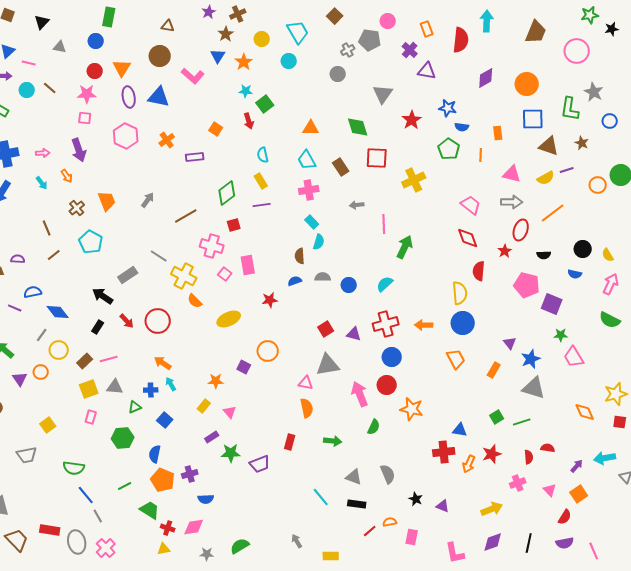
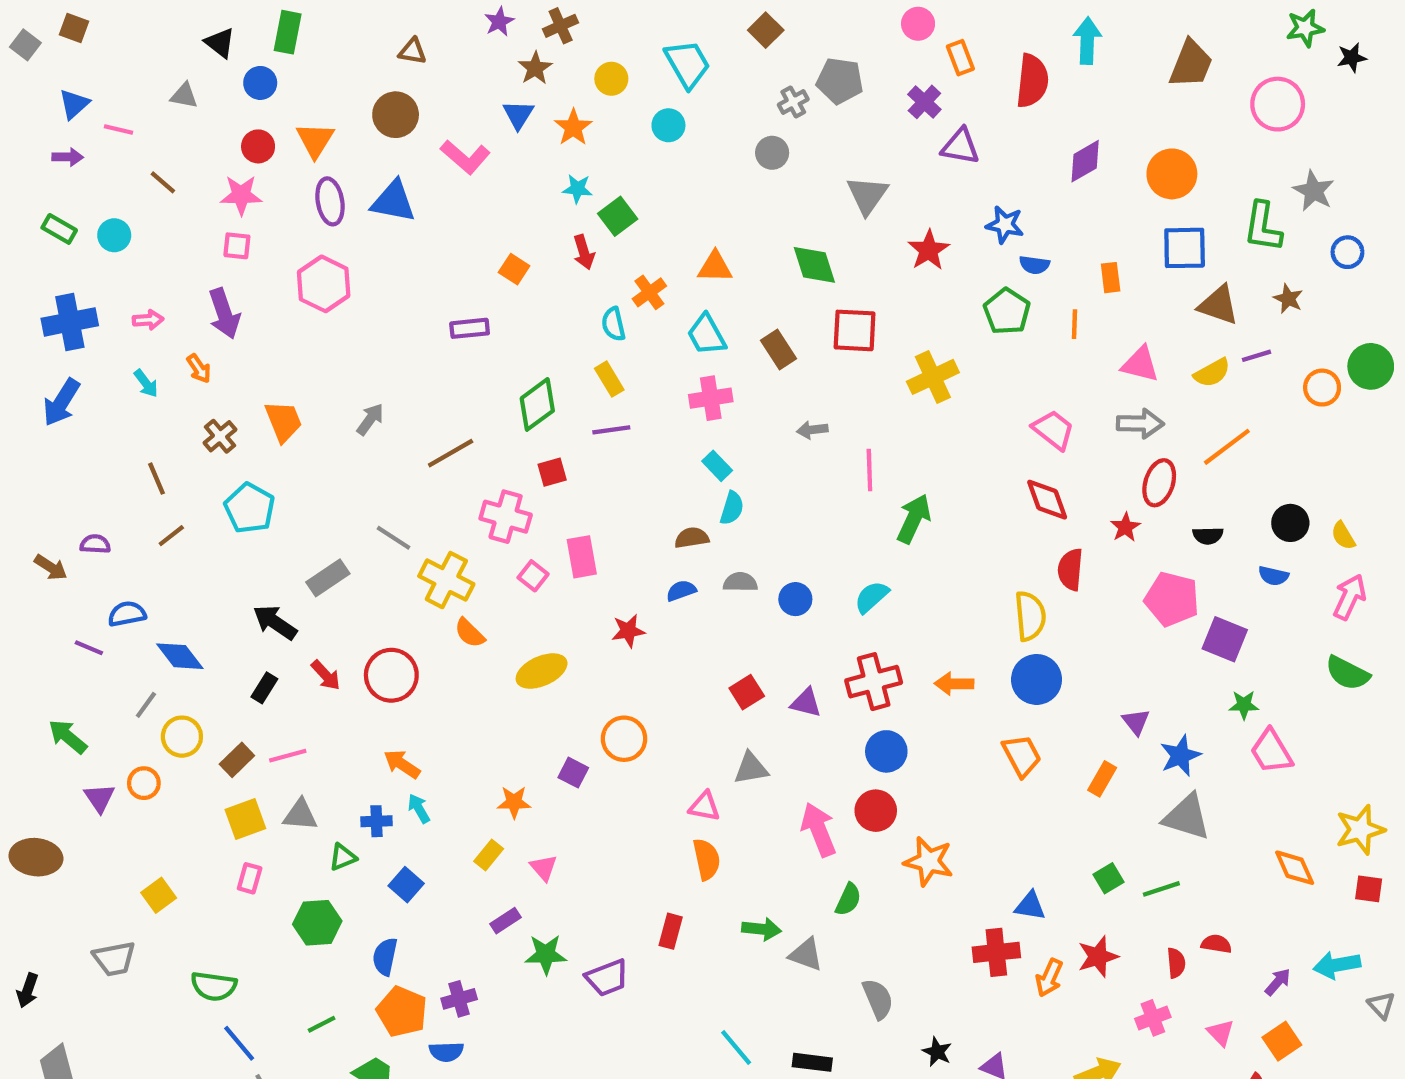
pink circle: (388, 21) -> (918, 24), moved
black triangle: (42, 22) -> (220, 43), moved, turned -35
cyan circle: (27, 90) -> (114, 235), moved
orange cross: (167, 140) -> (649, 292), moved
brown semicircle: (300, 256) -> (692, 538), turned 84
gray triangle: (328, 365) -> (751, 768), size x0.7
gray triangle: (354, 477) -> (806, 954), moved
blue semicircle: (206, 499) -> (446, 1052), moved

